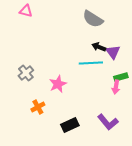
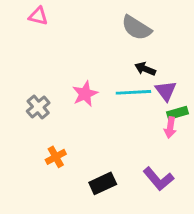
purple triangle: (113, 52) -> (166, 91), moved
pink star: (58, 84) -> (85, 94), moved

